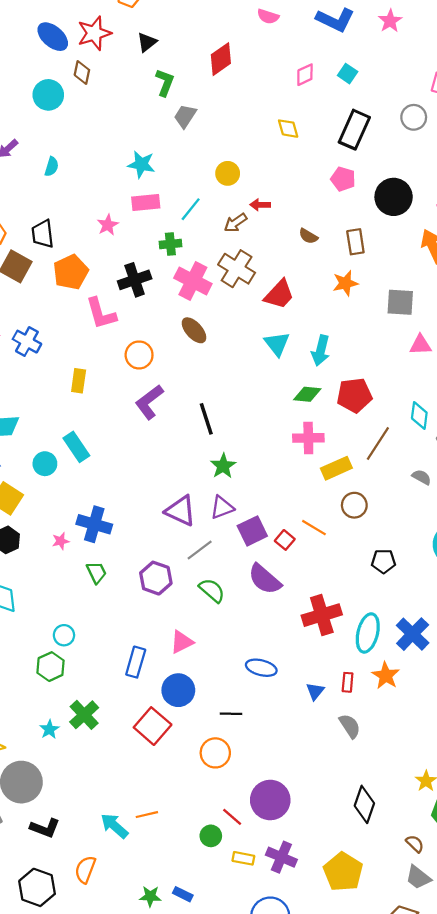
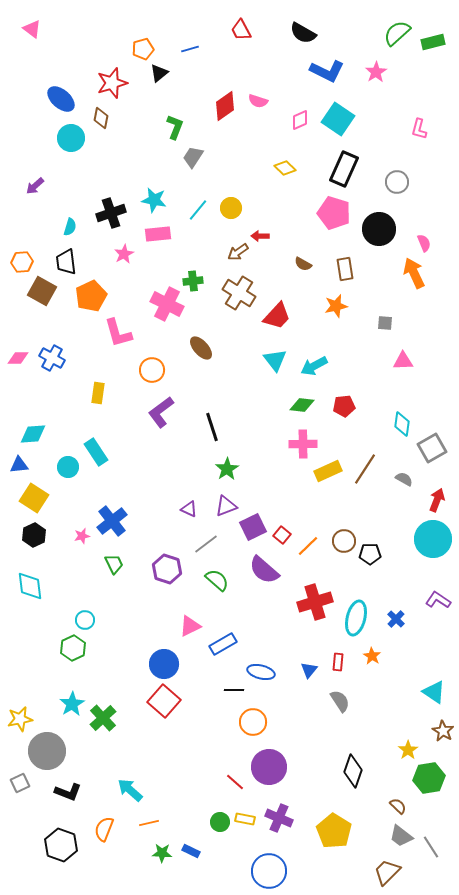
pink semicircle: (268, 16) -> (258, 101), moved
blue ellipse: (53, 37) -> (61, 99), moved
black triangle: (147, 42) -> (159, 73), moved
cyan square: (348, 74) -> (338, 119), size x1.8
gray circle: (414, 117) -> (397, 182), moved
yellow diamond: (288, 129) -> (285, 168), turned -30
cyan semicircle: (52, 167) -> (70, 227), moved
pink pentagon: (343, 179) -> (334, 213), size x1.5
cyan line: (191, 209) -> (198, 210), moved
green cross: (170, 244) -> (193, 281), moved
black cross: (135, 280) -> (111, 213), moved
pink cross: (193, 281) -> (167, 304), moved
gray square: (400, 302) -> (385, 323), size x0.6
cyan arrow: (321, 350) -> (314, 366), turned 48
red pentagon: (354, 395) -> (344, 406), size x0.7
brown line: (378, 444) -> (365, 469), moved
brown circle: (354, 505) -> (344, 541), moved
purple triangle: (181, 511) -> (189, 509), size x0.6
blue cross: (94, 524) -> (112, 521), turned 36
orange line: (314, 528) -> (308, 546), moved, turned -75
blue cross: (413, 634) -> (396, 619), size x0.6
blue rectangle: (136, 662) -> (223, 644), moved, turned 44
blue ellipse: (261, 668) -> (261, 672), moved
orange star: (386, 676) -> (372, 656), size x0.7
blue circle: (178, 690) -> (164, 664), moved
green cross: (84, 715) -> (103, 718), moved
cyan star: (49, 729) -> (72, 704), size x1.4
orange circle: (215, 753) -> (253, 722), moved
orange line: (147, 815) -> (149, 823), moved
green circle: (211, 836) -> (220, 822), moved

